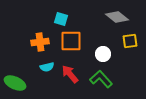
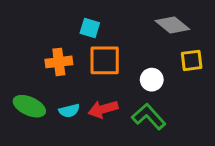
cyan semicircle: (47, 67) -> (69, 111), moved
red arrow: (70, 74) -> (103, 109), turned -66
green ellipse: (15, 83) -> (29, 106), moved

